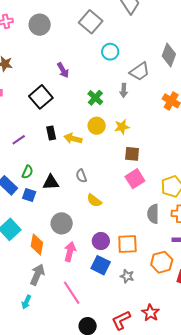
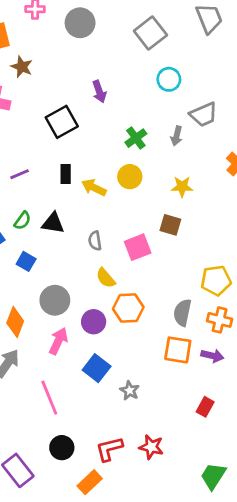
yellow star: (122, 127) -> (182, 187), moved
pink square: (135, 179) -> (138, 247), moved
black triangle: (51, 182) -> (53, 223), moved
blue square: (29, 195) -> (26, 261), moved
purple circle: (101, 241) -> (94, 322), moved
orange square: (127, 244) -> (178, 350), moved
orange hexagon: (162, 262) -> (128, 308), moved
red star: (150, 313) -> (151, 447), turned -30

